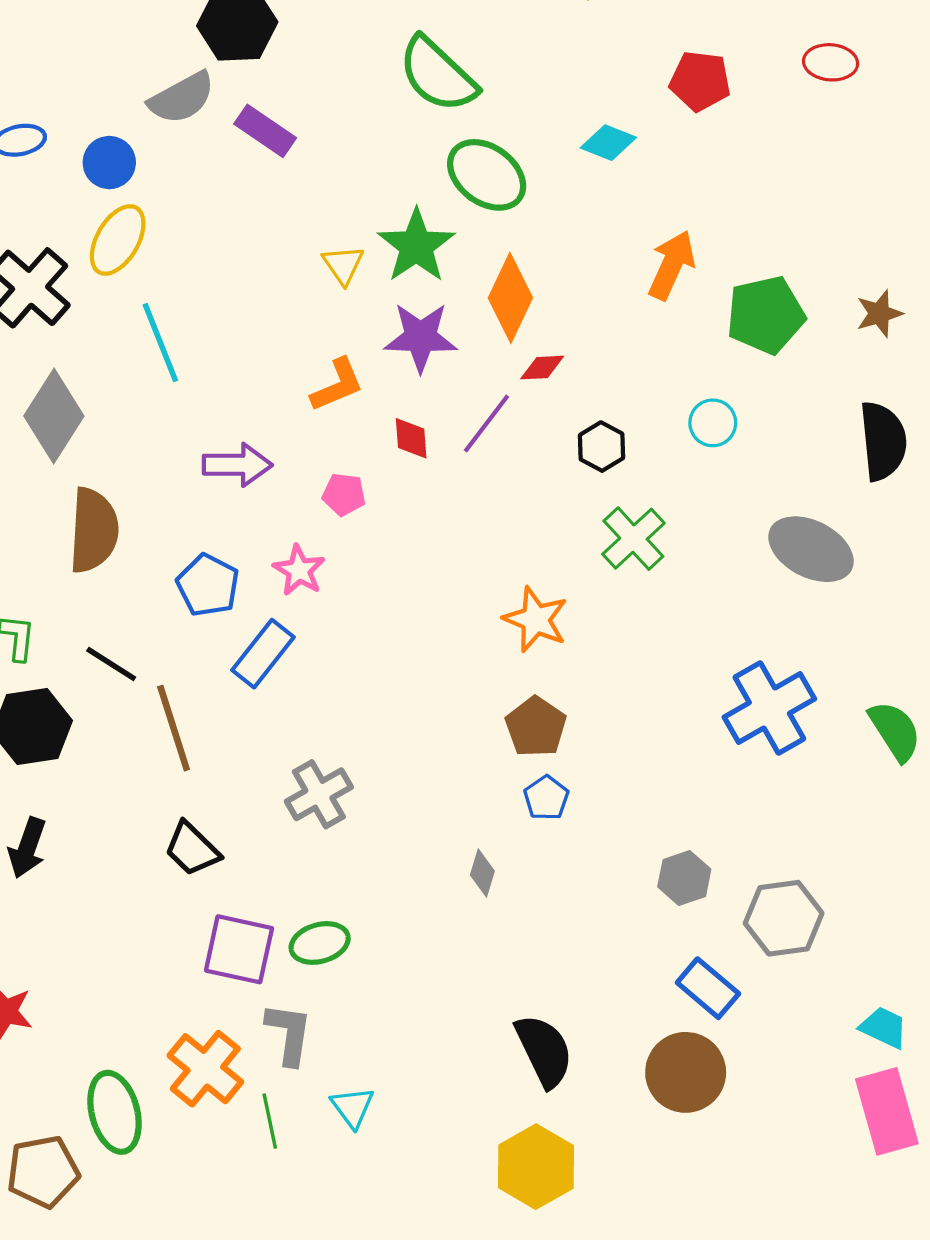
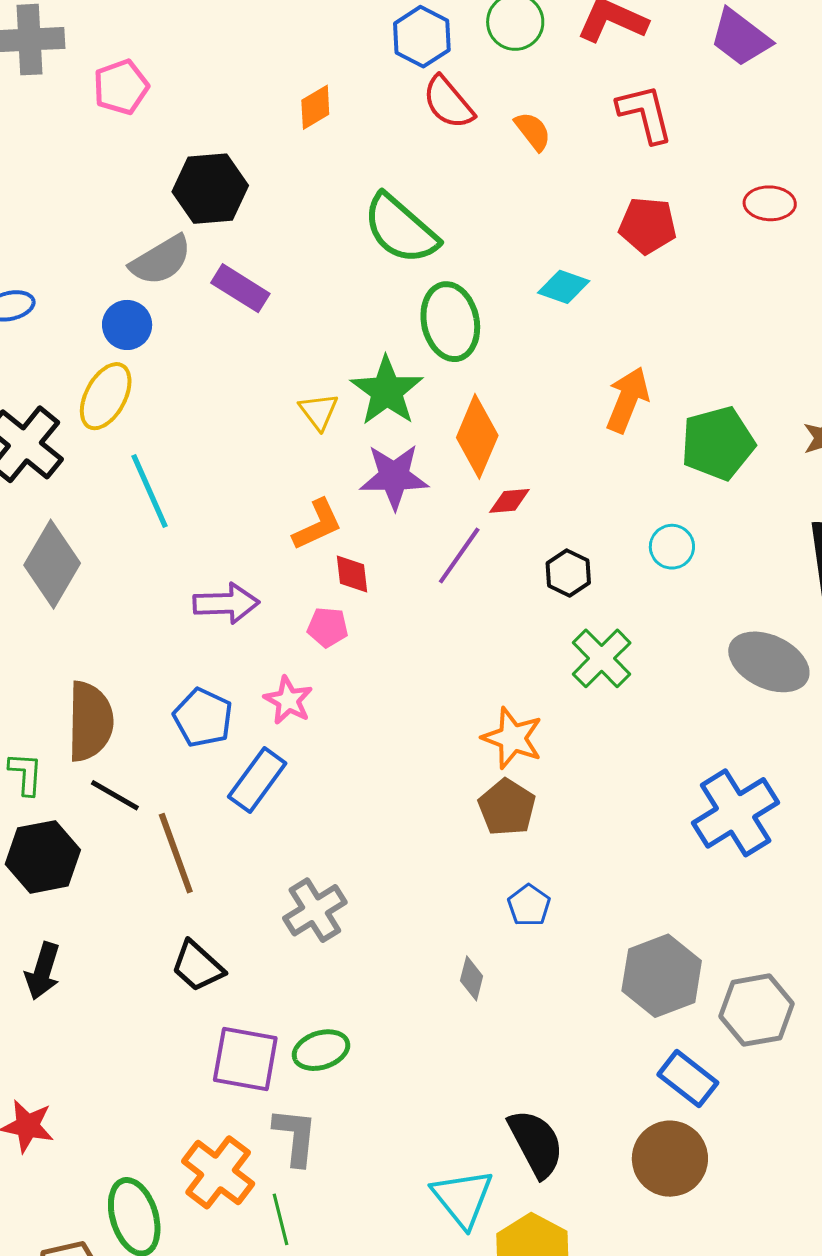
blue circle: (109, 163) -> (127, 325), moved
green ellipse: (487, 175) -> (450, 322), turned 44
red diamond: (411, 438) -> (352, 574), moved
brown semicircle: (94, 530) -> (90, 721), moved
brown pentagon: (536, 727) -> (507, 807), moved
gray hexagon: (684, 878) -> (662, 976), size x1.6
cyan triangle: (352, 1107) -> (463, 1198), moved, size x1.5

